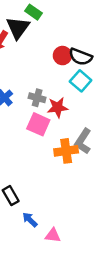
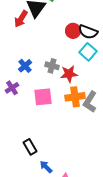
pink square: (38, 124) -> (43, 97), moved, turned -30
orange cross: (66, 151) -> (75, 97), moved

